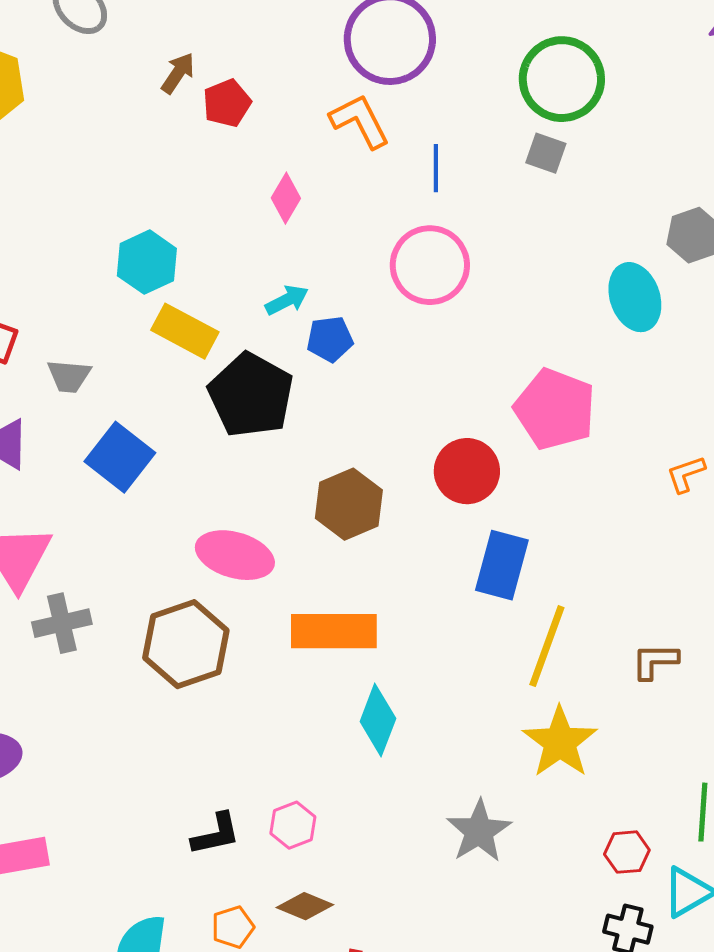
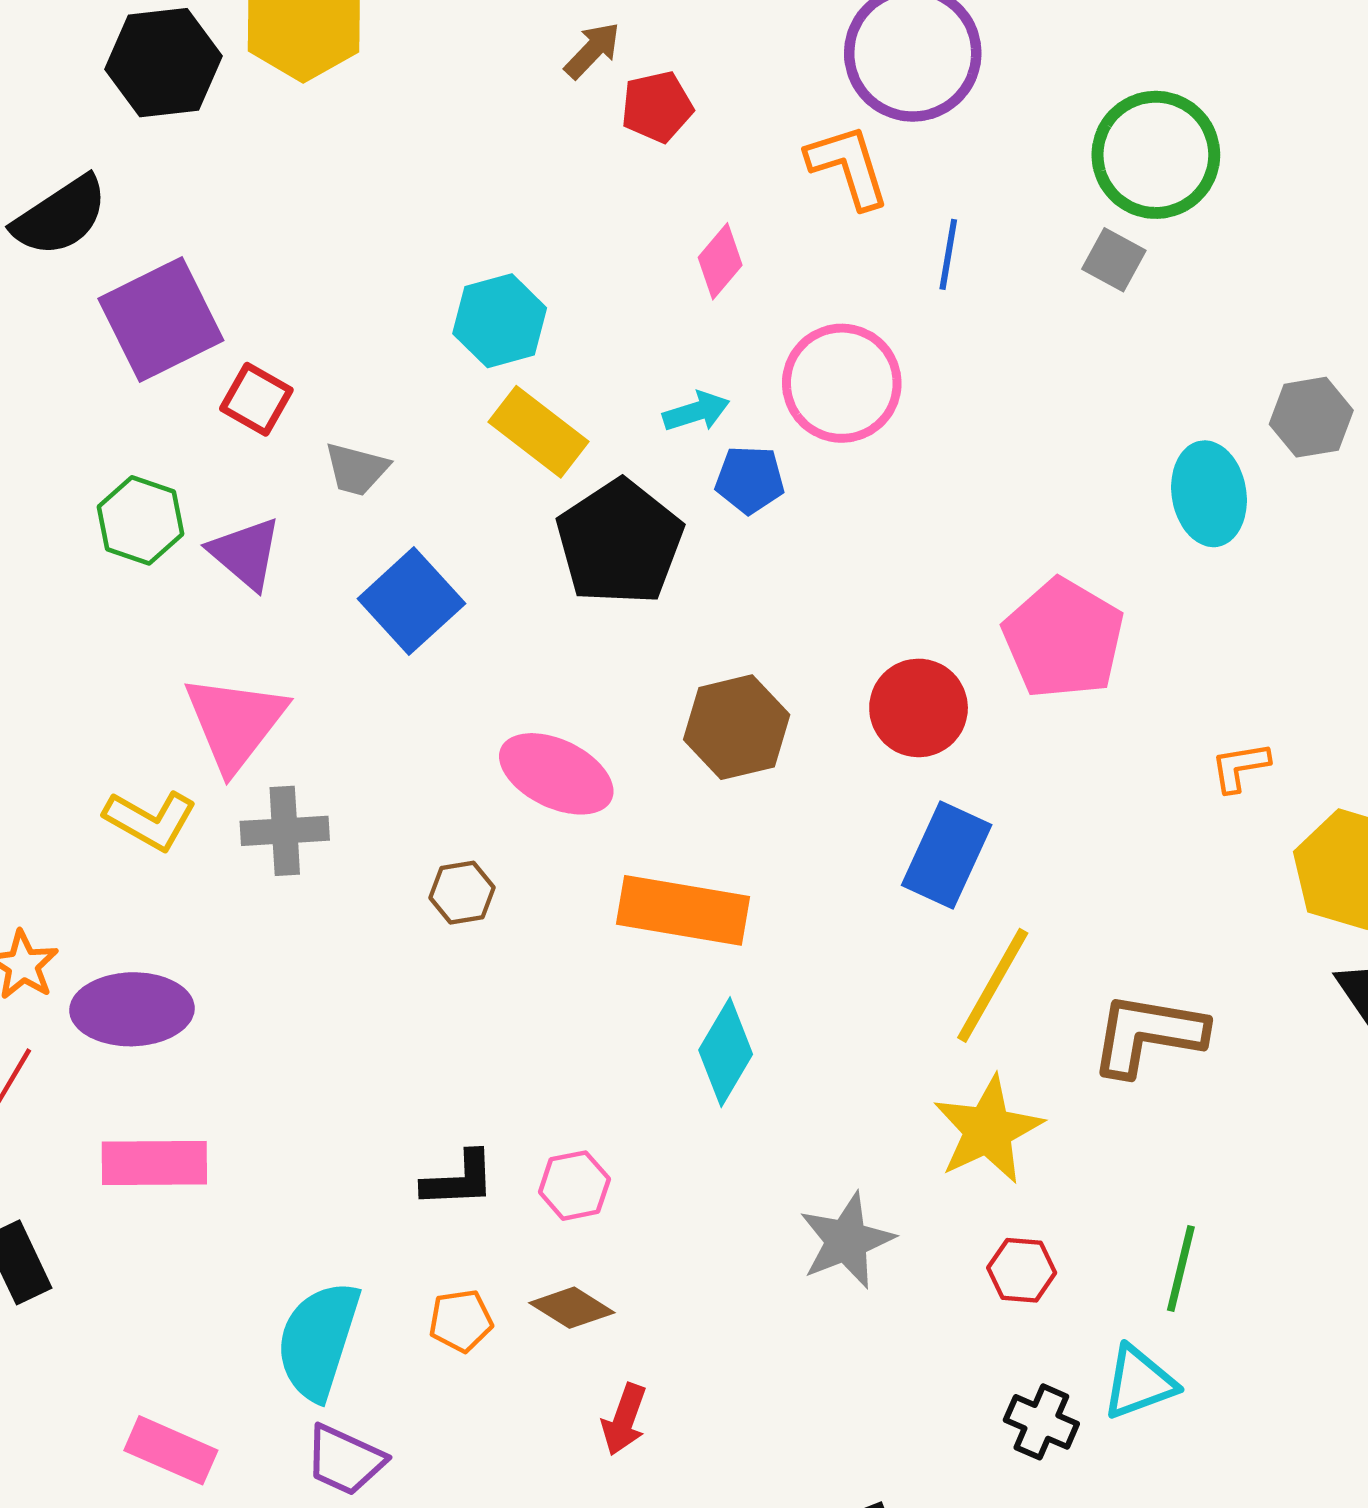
pink circle: (430, 265) -> (842, 383), moved
brown hexagon: (186, 644) -> (462, 893), size x0.5
brown L-shape: (655, 661) -> (1148, 1034), size x1.6
red hexagon: (627, 852) -> (1022, 1270), moved

